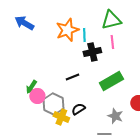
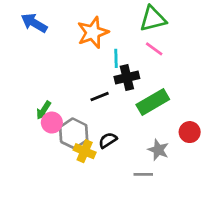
cyan line: (84, 35) -> (116, 58), moved
pink line: (112, 42) -> (154, 49), turned -48
black cross: (92, 52) -> (127, 77), moved

